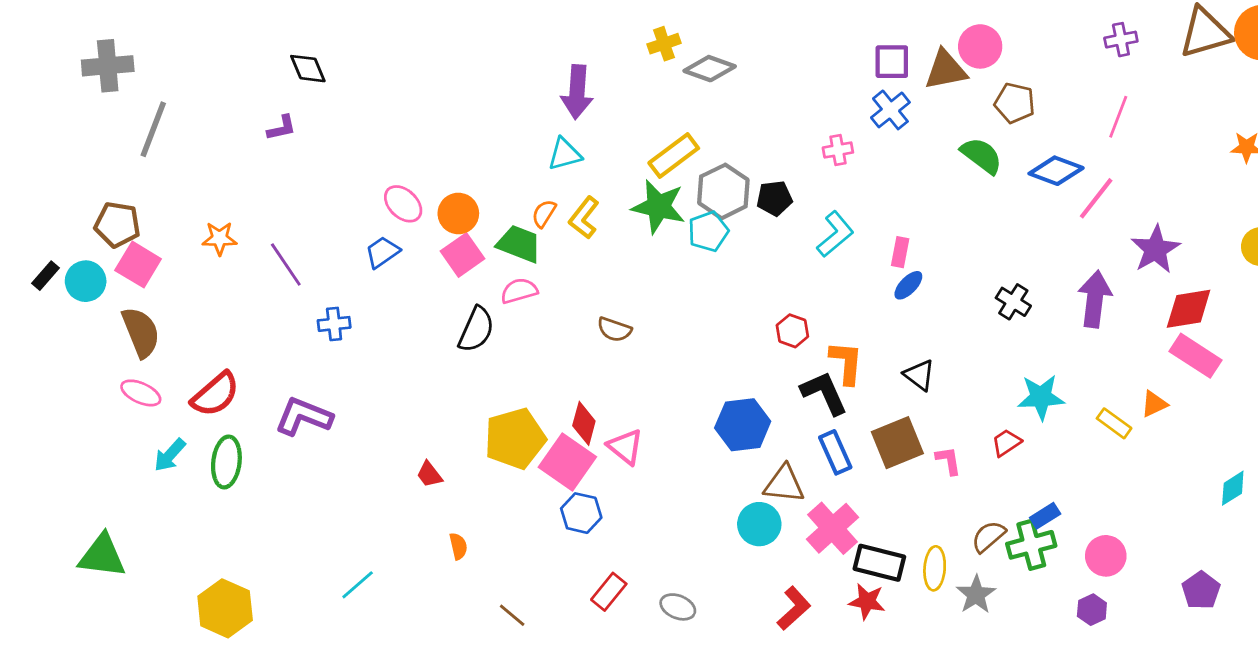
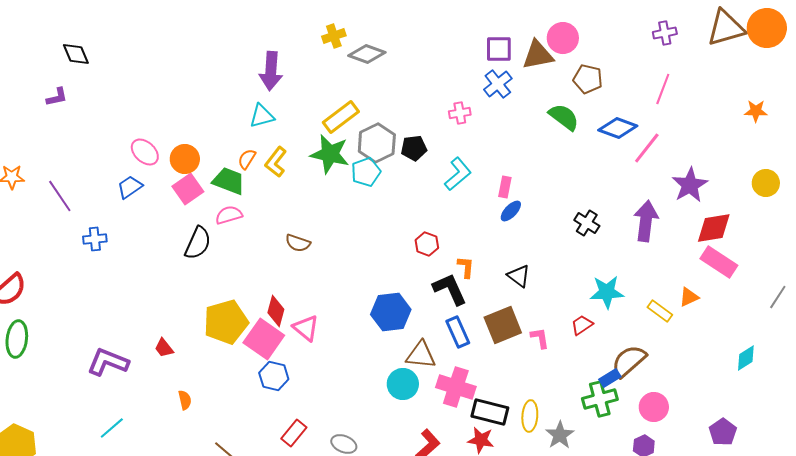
orange L-shape: (846, 363) -> (466, 267), size x0.7
purple L-shape: (304, 416) -> (108, 362), moved
pink cross: (832, 528) -> (456, 387), turned -30
brown semicircle: (988, 537) -> (629, 361), moved, size x1.4

